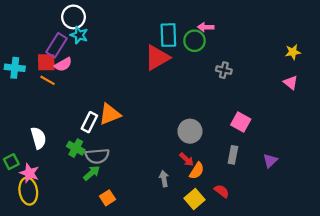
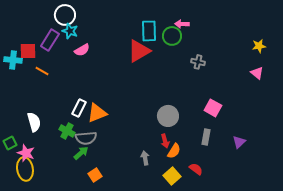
red square: (46, 62) -> (28, 51), moved
pink semicircle: (63, 64) -> (82, 50), moved
orange triangle: (110, 114) -> (97, 113), moved
red arrow: (187, 159) -> (165, 141), turned 32

